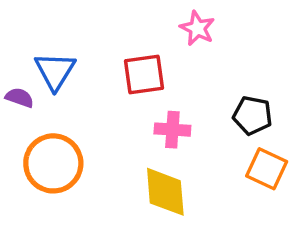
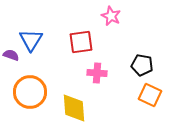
yellow diamond: (165, 192) -> (74, 108), moved

